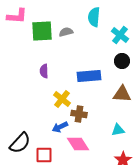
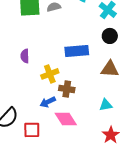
purple semicircle: (44, 71) -> (25, 56), moved
yellow cross: (62, 99) -> (50, 74), turned 30

